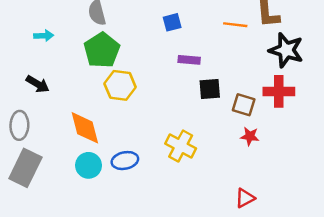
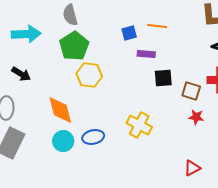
blue square: (172, 22) -> (129, 33), moved
orange line: (235, 25) -> (157, 26), moved
cyan arrow: (44, 36) -> (26, 34), size x1.8

